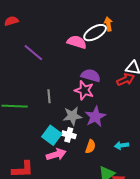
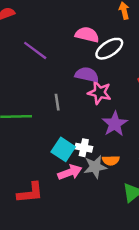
white ellipse: (95, 33) -> (109, 49), moved
purple semicircle: (91, 75) -> (87, 75), moved
gray star: (72, 116) -> (95, 167), moved
orange semicircle: (90, 147) -> (111, 160), turned 72

